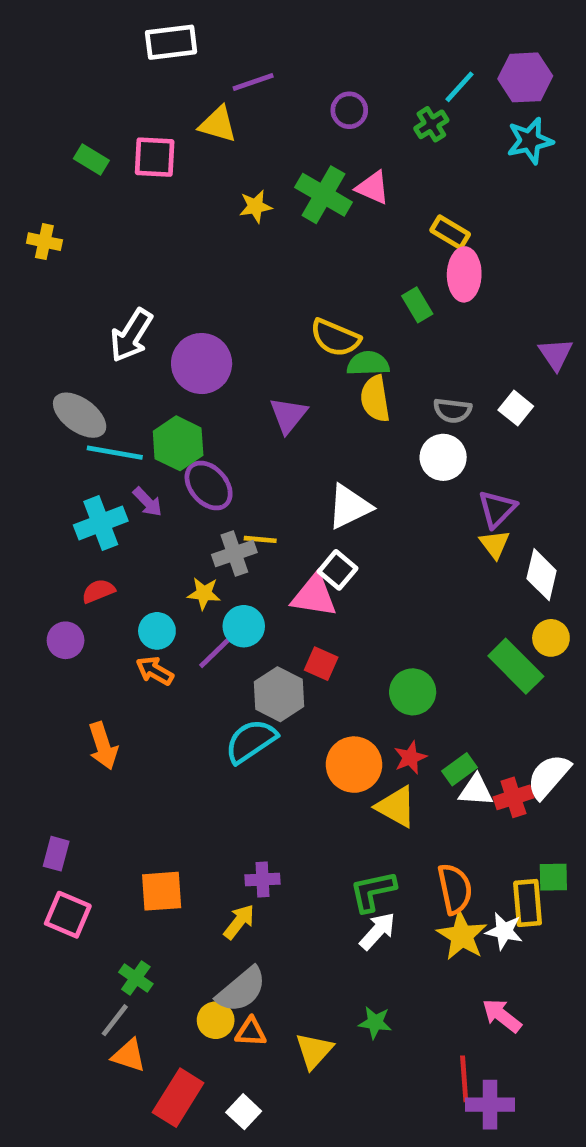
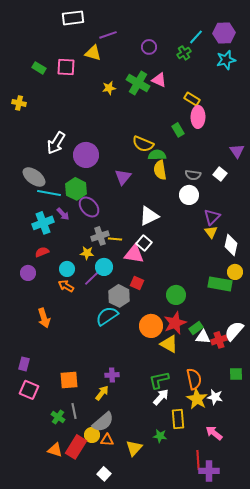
yellow line: (260, 539) -> (115, 239), moved
green rectangle: (516, 666) -> (220, 284), turned -35
red star: (410, 758) -> (175, 323), size x1.6
yellow rectangle: (528, 903) -> (178, 419), moved
gray line: (115, 1020) -> (74, 411), moved, turned -49
red rectangle: (178, 1098) -> (76, 447), moved

